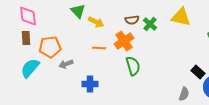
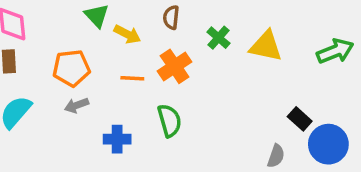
yellow triangle: (181, 17) -> (266, 46), moved
brown semicircle: (132, 20) -> (171, 17), moved, turned 104
orange pentagon: (50, 47) -> (71, 68), moved
green semicircle: (133, 66) -> (169, 120), moved

